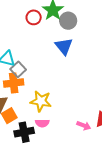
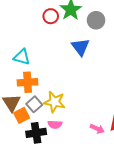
gray circle: (68, 21) -> (96, 20), moved
gray square: (18, 69) -> (34, 104), moved

